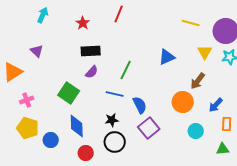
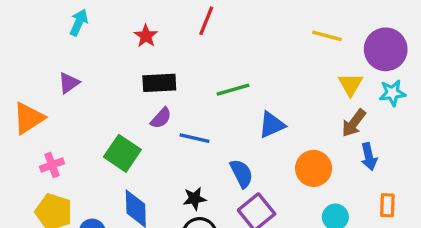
purple triangle: (37, 51) -> (69, 83), turned 40
blue triangle: (167, 57) -> (272, 125), moved
green line: (126, 70) -> (233, 90), moved, turned 48
brown arrow: (198, 81) -> (354, 123), moved
blue line: (115, 94) -> (195, 138), moved
blue arrow: (216, 105) -> (369, 157), moved, turned -56

